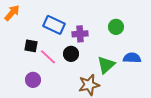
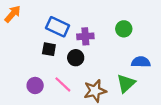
black square: (31, 46) -> (49, 49), moved
pink line: (48, 57) -> (63, 84), moved
green triangle: (106, 65) -> (126, 83), moved

